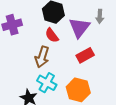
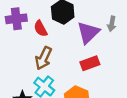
red semicircle: (52, 35) -> (41, 29), moved

